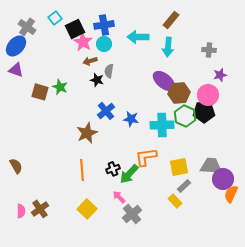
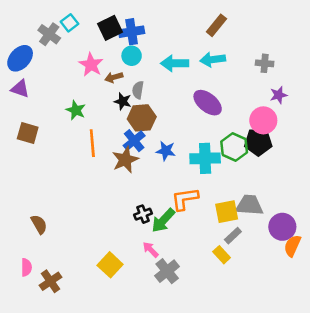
gray cross: (27, 27) -> (49, 34), moved
black square: (75, 29) -> (110, 28), moved
cyan arrow: (138, 37) -> (175, 63), moved
pink star: (83, 42) -> (91, 65), moved
cyan arrow: (168, 47) -> (213, 60), turned 78
brown square: (40, 92) -> (28, 133), moved
brown hexagon: (179, 93) -> (142, 118), moved
brown star: (87, 133) -> (125, 160), moved
brown semicircle: (16, 166) -> (39, 224), moved
gray trapezoid: (211, 166) -> (249, 205), moved
orange line: (82, 170) -> (92, 143), moved
brown cross: (40, 209) -> (50, 281), moved

